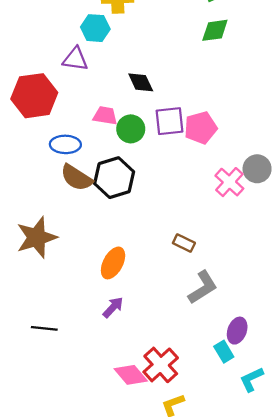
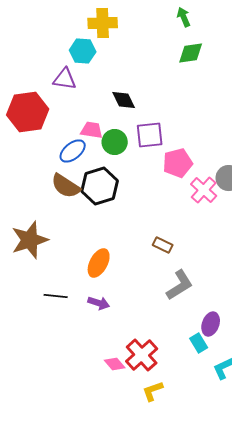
pink pentagon: (201, 128) -> (178, 163), moved
blue ellipse: (65, 144) -> (73, 151), moved, turned -40
purple arrow: (113, 307) -> (99, 303), turned 65
black line: (44, 328) -> (56, 296), moved
pink diamond: (131, 375) -> (115, 364), size x0.7

